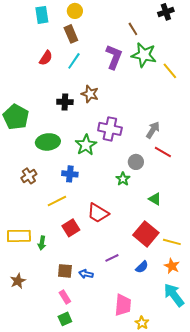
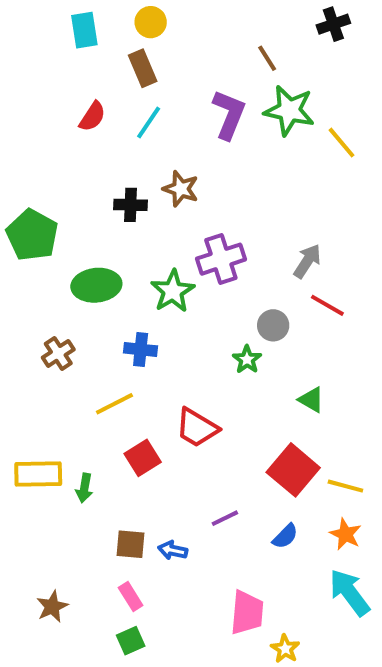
purple cross: (110, 129) -> (221, 259), turned -30
brown star: (18, 281) -> (52, 607), moved

